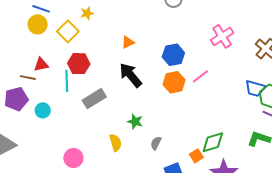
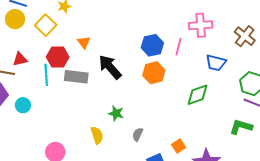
pink cross: (222, 36) -> (201, 25), turned 30
orange triangle: (128, 42) -> (84, 42), moved, turned -40
pink line: (200, 76) -> (179, 47), moved, turned -36
blue trapezoid: (255, 88) -> (216, 63), moved
gray rectangle: (94, 99) -> (76, 77), moved, turned 40
green diamond: (213, 142) -> (198, 95), moved

